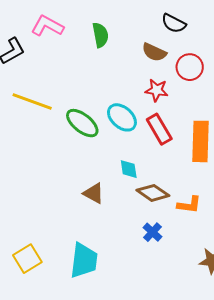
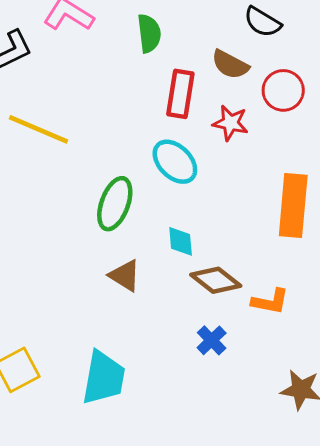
green ellipse: (82, 123) -> (115, 204), moved, turned 68
red rectangle: (159, 129) -> (180, 94), moved, turned 36

